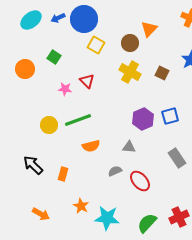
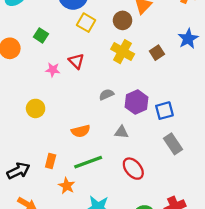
brown square: (162, 73) -> (157, 53), turned 32
blue square: (170, 116) -> (164, 111), moved
green line: (78, 120) -> (88, 162), moved
black arrow: (33, 165) -> (18, 171), moved, turned 110
gray semicircle: (115, 171) -> (106, 94), moved
orange star: (81, 206) -> (67, 186), moved

